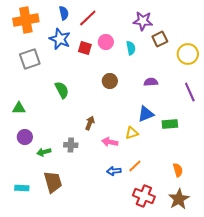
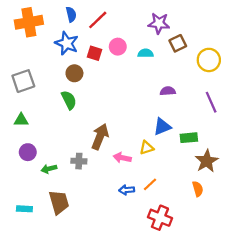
cyan semicircle: (131, 48) -> (146, 53), turned -80
gray square: (30, 59) -> (23, 81), moved
brown circle: (110, 81) -> (74, 73), moved
brown arrow: (90, 123) -> (100, 137), size x1.6
brown star: (179, 199) -> (207, 161), moved

